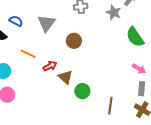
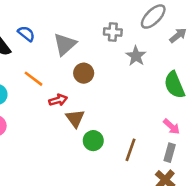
gray star: (114, 13) -> (136, 56), moved
brown circle: (74, 41) -> (84, 73), moved
brown line: (110, 106) -> (131, 150), moved

